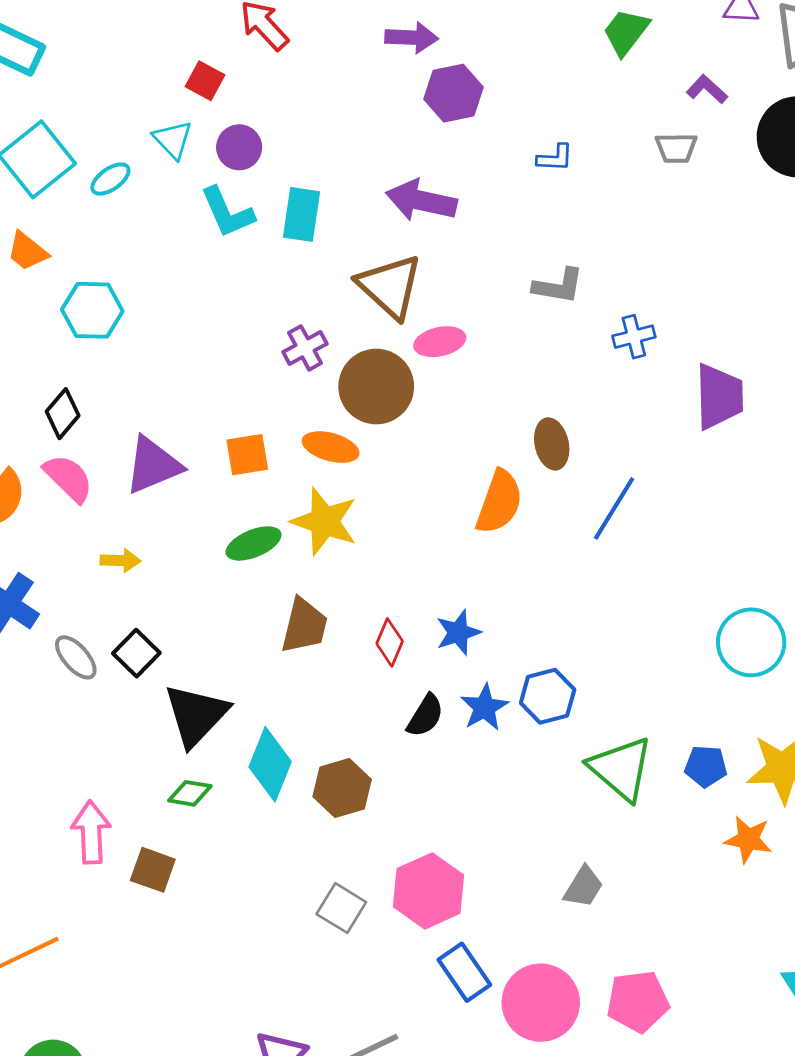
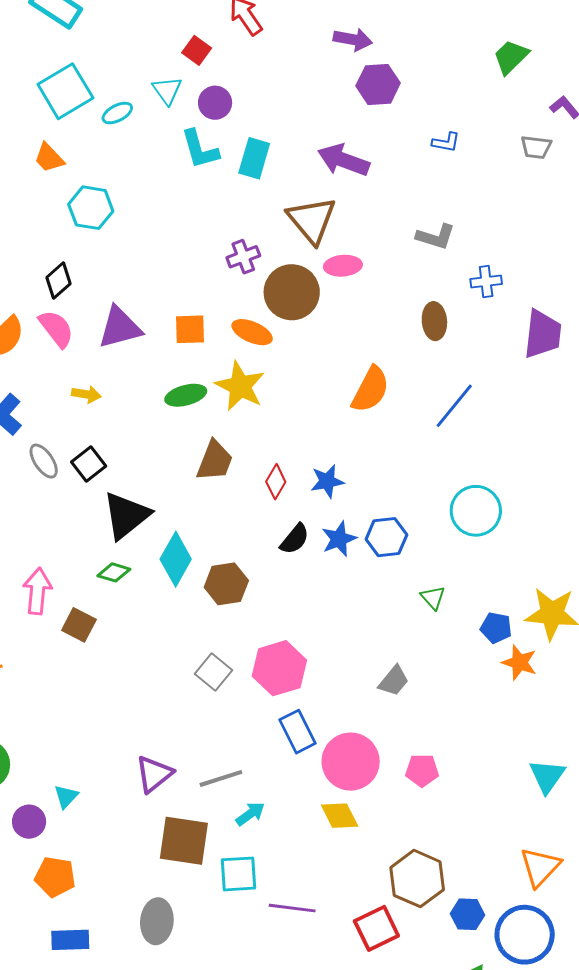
brown ellipse: (552, 444) -> (434, 321), moved
cyan circle: (751, 642) -> (476, 511), moved
blue pentagon: (706, 766) -> (496, 628), moved
green triangle: (621, 769) -> (433, 598), size x0.5
pink pentagon: (638, 1001) -> (422, 770), size x0.7

